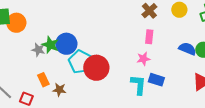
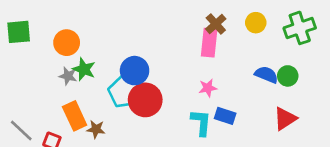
orange circle: (16, 23) -> (67, 43), moved
pink rectangle: (149, 37) -> (209, 43), moved, size x1.5
blue circle: (66, 44) -> (135, 71), moved
orange rectangle: (43, 80) -> (75, 116), size x1.5

